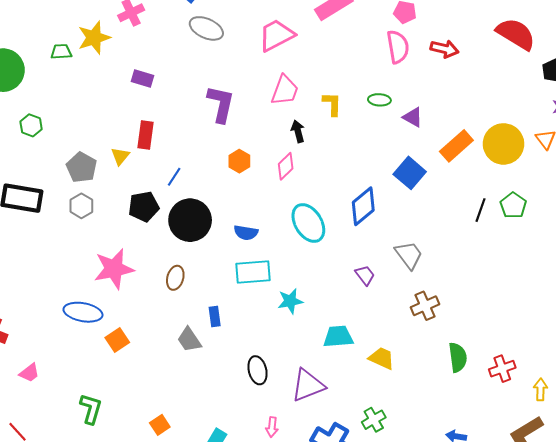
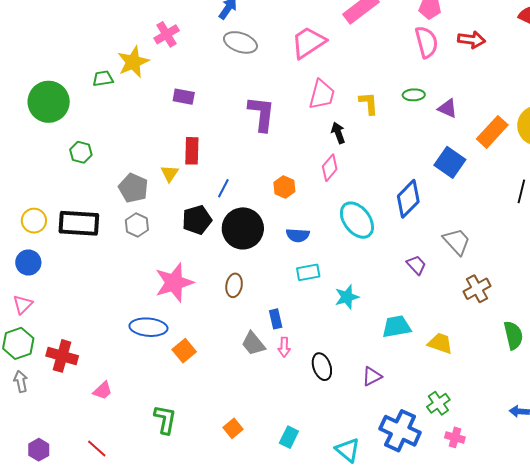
orange hexagon: (239, 161) -> (284, 187), moved
cyan rectangle: (253, 272) -> (308, 272), size x0.7
purple triangle: (308, 385) -> (372, 376), size x0.6
pink arrow: (272, 427) -> (284, 347), moved

